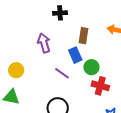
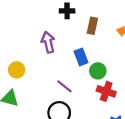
brown rectangle: (84, 36) -> (92, 26), moved
purple line: (62, 73) -> (65, 86), moved

